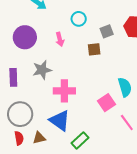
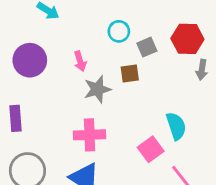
cyan circle: (79, 19) -> (119, 31), moved
gray star: (42, 70) -> (97, 89), moved

